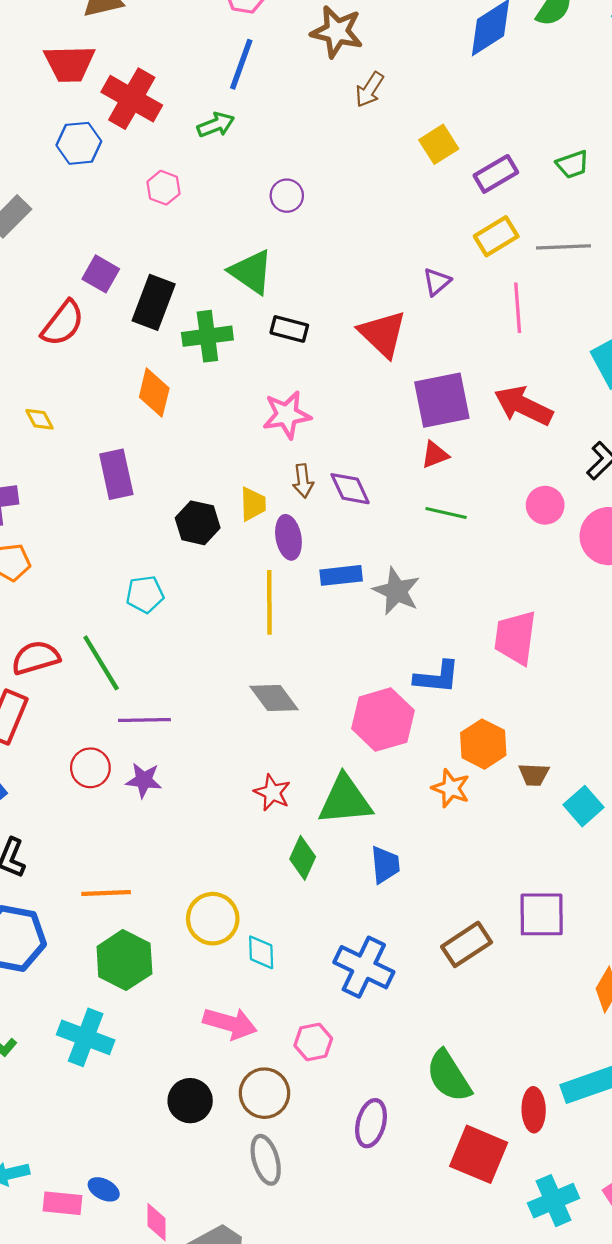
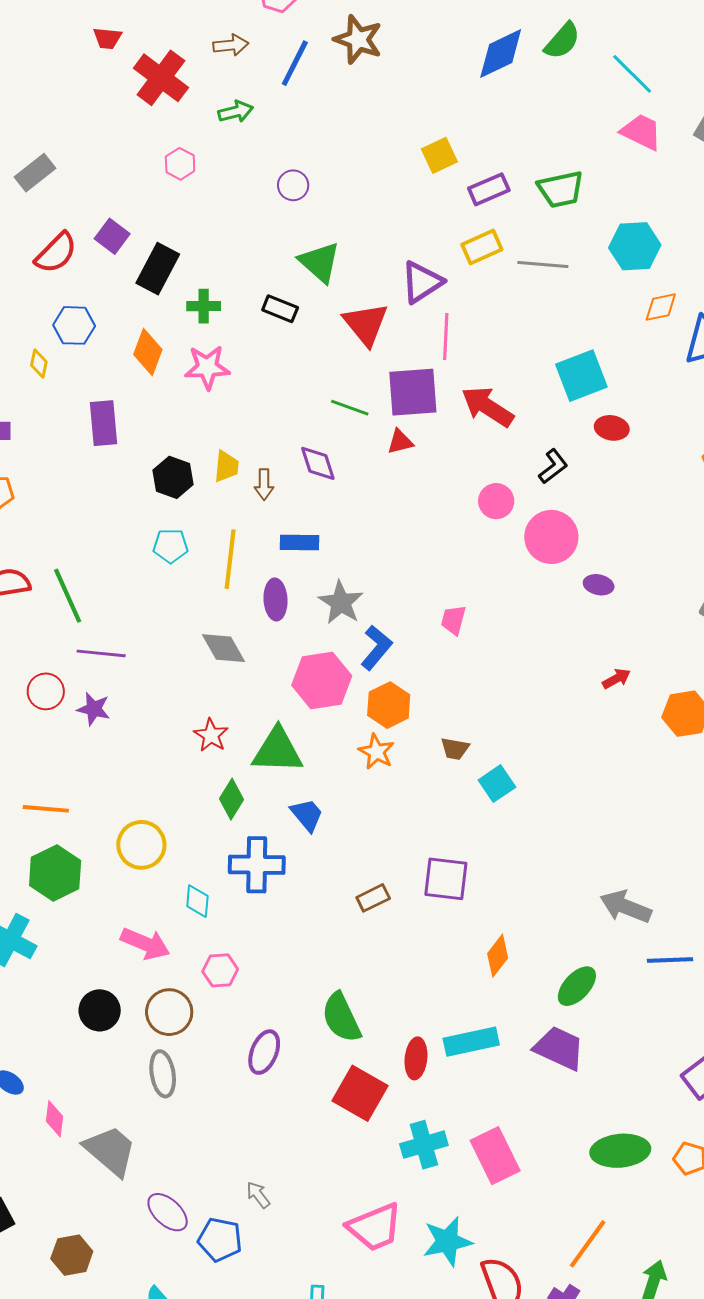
red trapezoid: (69, 63) -> (107, 38), size x0.6
blue line: (241, 64) -> (295, 63), moved
brown arrow: (369, 90) -> (231, 45), moved, turned -136
blue hexagon: (79, 143) -> (74, 325), moved
green trapezoid: (572, 164) -> (561, 189), size x1.5
green triangle: (251, 272) -> (320, 262), moved
purple triangle: (437, 282) -> (422, 282), size x1.6
pink line: (518, 308) -> (446, 336), moved
red semicircle: (63, 323) -> (56, 253), moved
green cross: (207, 336) -> (204, 306), size x0.7
pink star: (287, 415) -> (207, 367), moved
yellow diamond: (40, 419) -> (39, 364), turned 32
brown arrow: (303, 481) -> (264, 484), moved
green line: (446, 513) -> (350, 408), moved
purple ellipse: (288, 537) -> (276, 600), moved
gray star: (396, 591) -> (341, 603), moved
cyan pentagon: (145, 594) -> (171, 546), moved
pink trapezoid: (515, 638) -> (453, 620), size x0.6
blue L-shape: (437, 677) -> (376, 647), turned -63
orange hexagon: (483, 744) -> (389, 705), moved
blue trapezoid: (385, 865) -> (307, 815), turned -42
brown rectangle: (467, 944) -> (373, 898), size x0.7
cyan diamond: (261, 952) -> (197, 901), moved
blue cross: (364, 967) -> (257, 865), moved, turned -32

